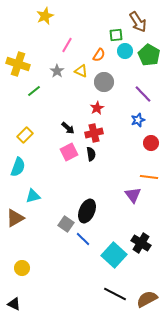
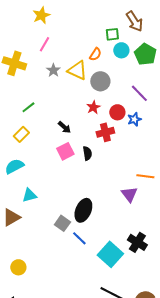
pink line: (67, 45) -> (44, 44), moved
yellow triangle: (81, 71) -> (77, 70), size x1.5
green line: (34, 91) -> (28, 107), moved
red cross: (94, 133) -> (105, 132), moved
red circle: (151, 143) -> (117, 112), moved
cyan semicircle: (18, 167) -> (14, 166), turned -138

